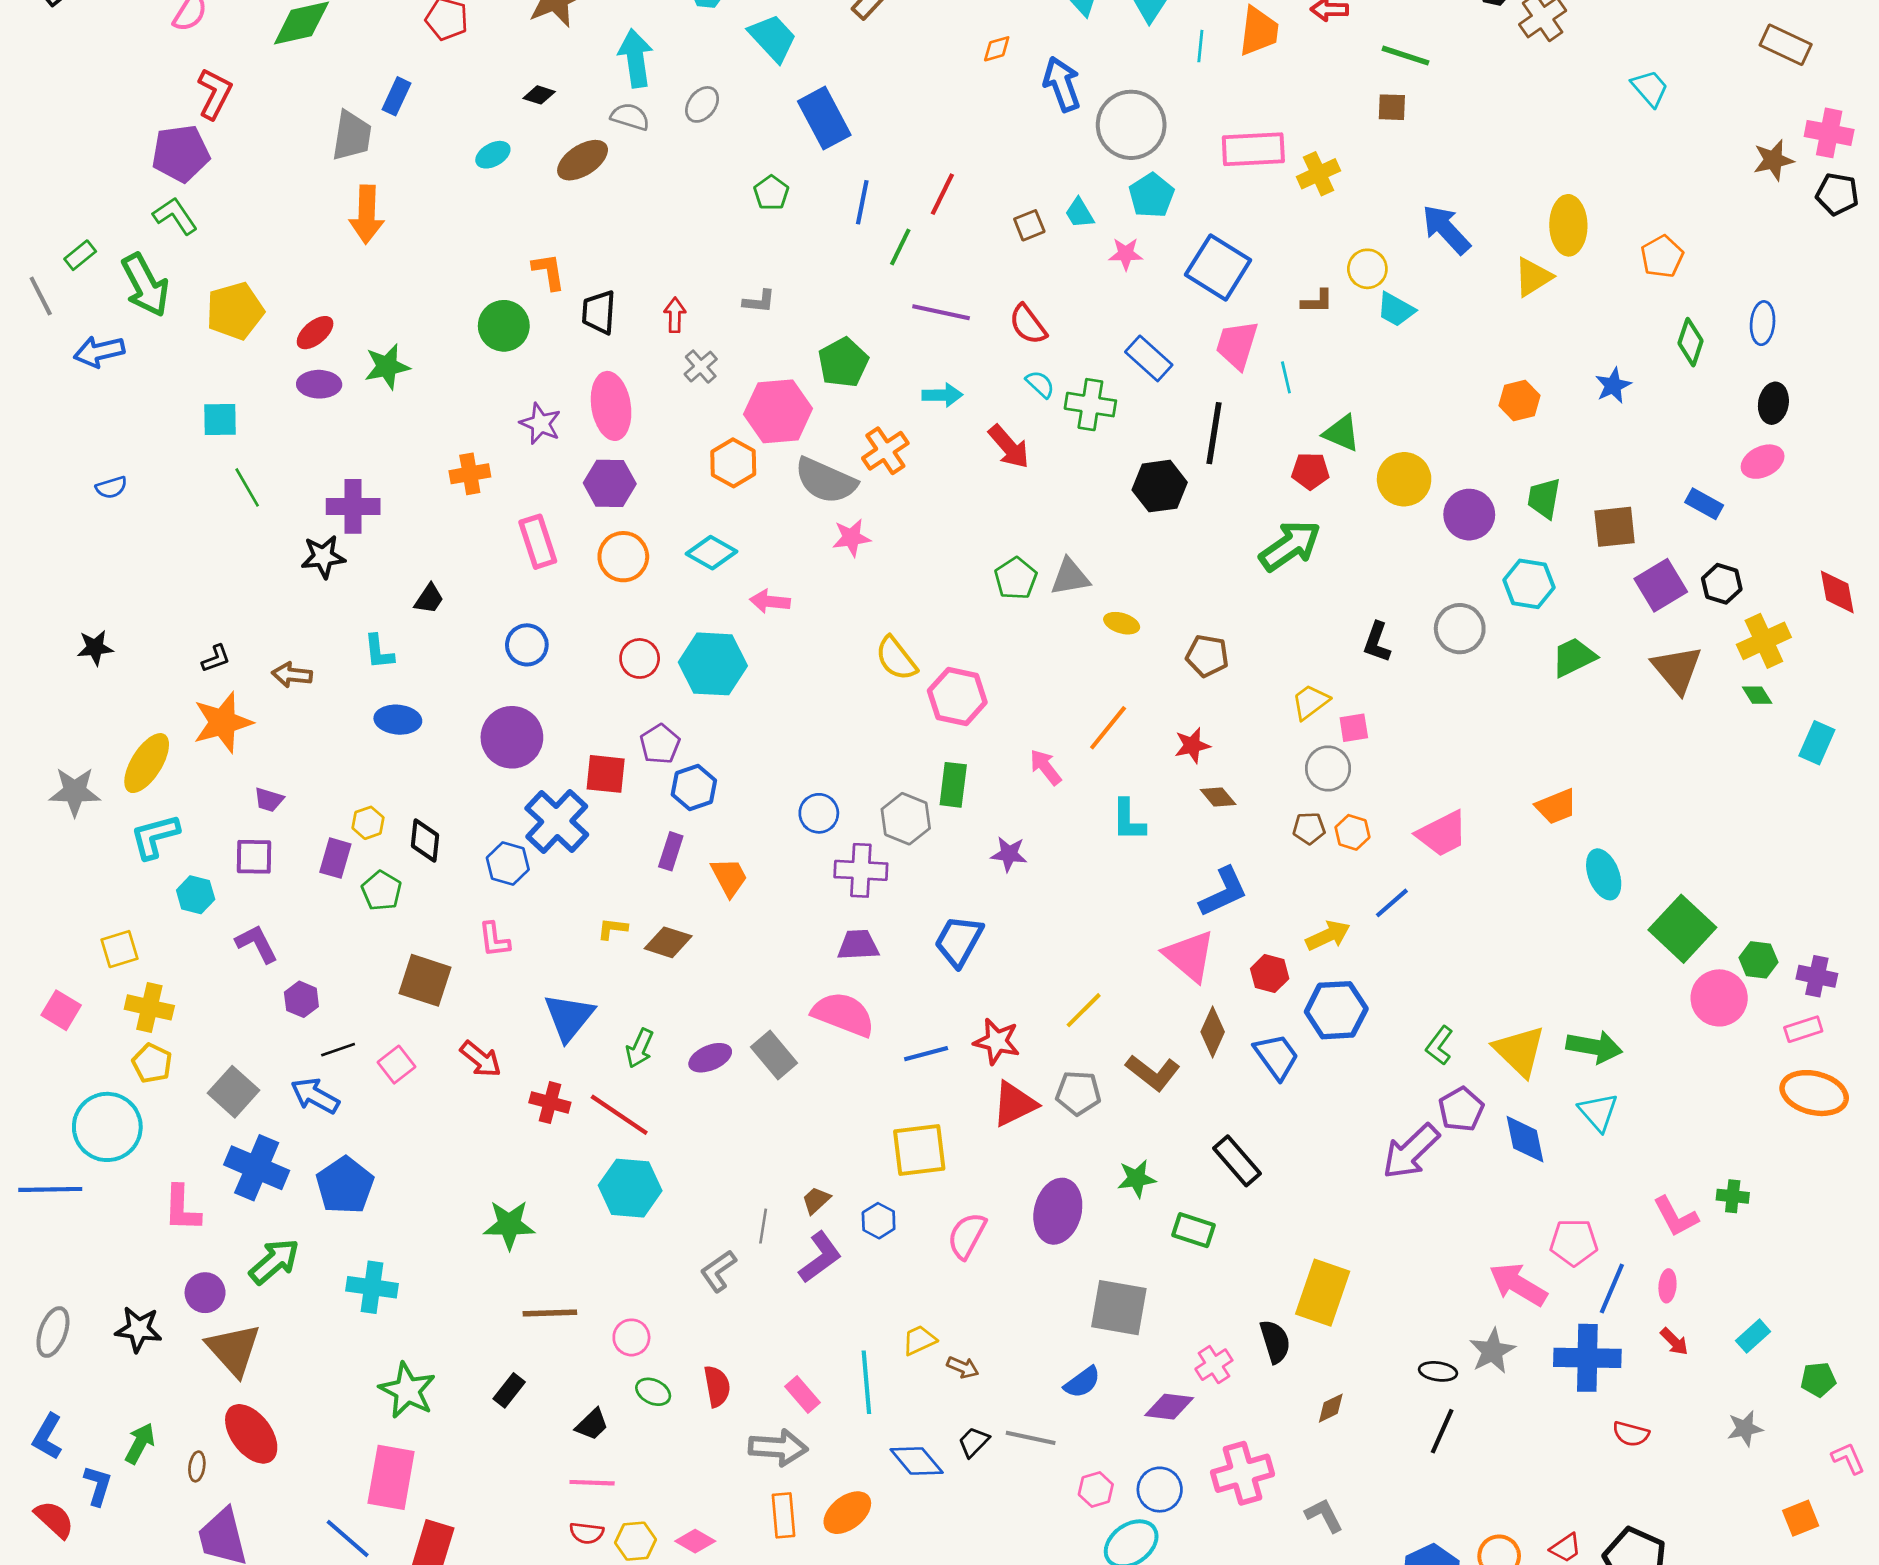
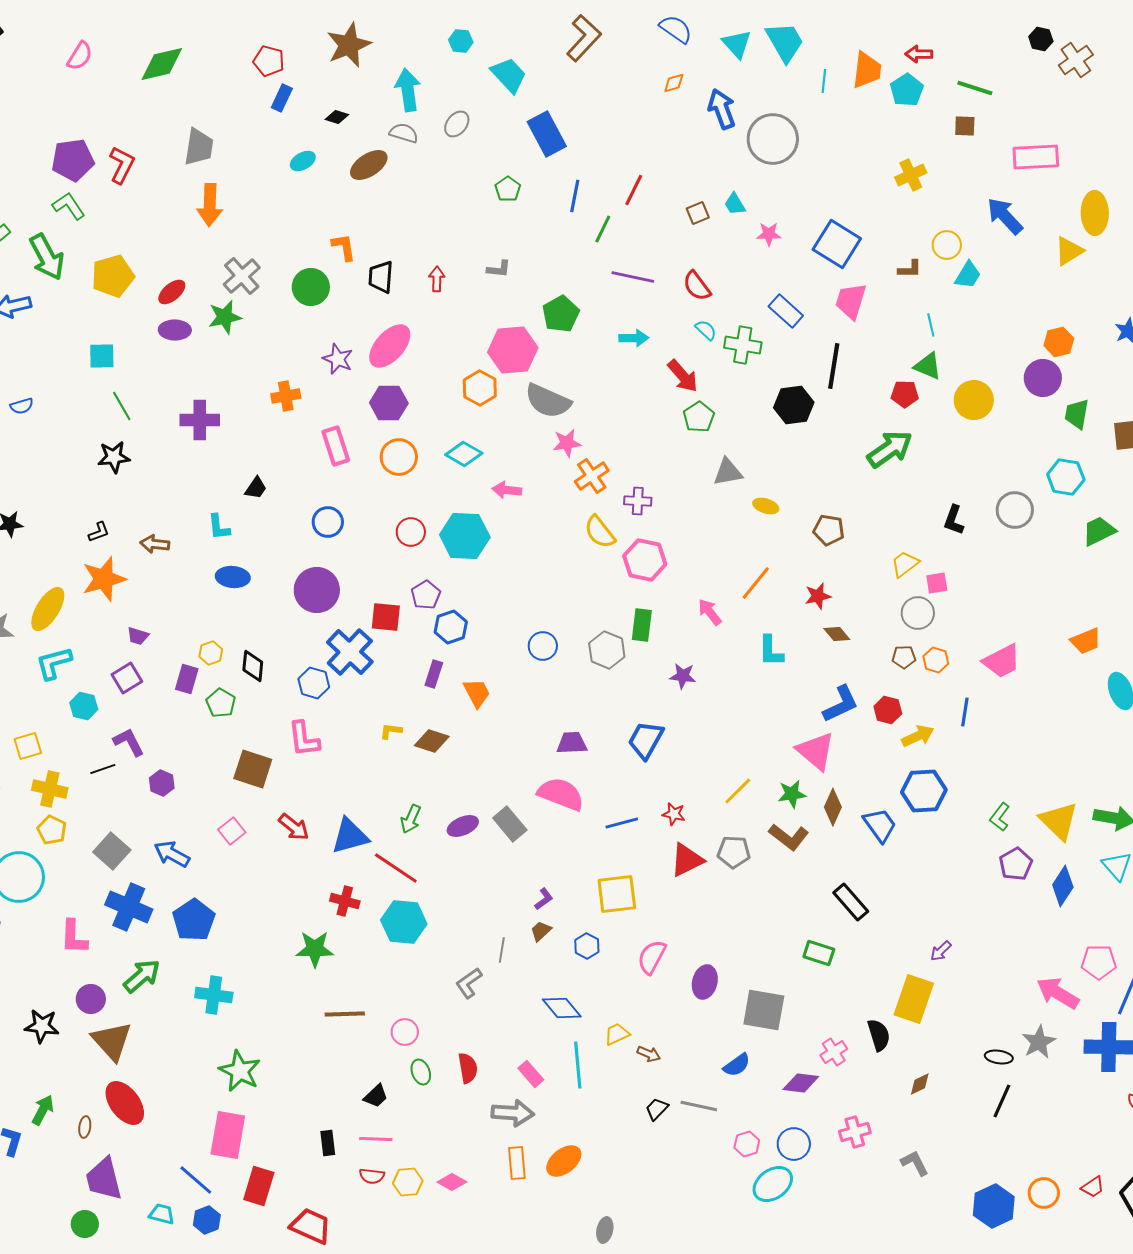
red L-shape: (215, 94) -> (122, 165), moved
blue rectangle: (397, 96) -> (282, 98), moved
pink rectangle: (1253, 149) -> (1036, 157), moved
cyan pentagon: (1151, 195) -> (907, 90), moved
cyan trapezoid: (1396, 310) -> (968, 275), turned -88
gray cross: (701, 367) -> (242, 276), moved, size x1.5
cyan line: (1286, 377) -> (931, 325), moved
pink ellipse: (611, 406) -> (390, 346), turned 51
orange cross: (885, 451) -> (592, 476), moved
purple circle: (1469, 515) -> (1043, 378), moved
black star: (323, 557) -> (114, 457), moved
green pentagon: (1016, 578) -> (699, 417), moved
purple square: (254, 857) -> (127, 678), turned -32
purple cross: (861, 870) -> (638, 501), moved, size x0.7
blue line: (1392, 903) -> (965, 712), turned -40
pink L-shape: (494, 940) -> (304, 739), size x1.4
red hexagon: (1270, 974) -> (888, 710), moved
blue triangle: (569, 1017) -> (350, 836), moved, turned 36
red star: (997, 1041) -> (674, 814), size x0.7
black line: (338, 1050) -> (103, 769), moved
red cross: (550, 1103) -> (345, 901), moved
blue diamond: (1525, 1139) -> (1063, 886), turned 45
purple arrow: (1411, 1151) -> (941, 951), moved, size x0.5
green star: (1137, 1179) -> (792, 794), moved
purple ellipse: (1058, 1211) -> (705, 982), moved, size x0.7
purple L-shape: (820, 1257) -> (544, 899), moved, size x0.6
black rectangle: (509, 1390) -> (328, 1143), moved, turned -45
green ellipse: (653, 1392) -> (421, 1072), turned 45
blue diamond: (917, 1461) -> (562, 1008), moved
pink cross: (1242, 1473) -> (855, 1132), size x0.7

